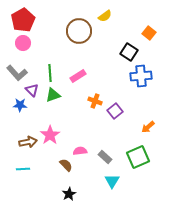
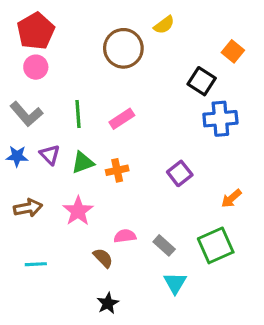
purple triangle: (32, 90) -> (50, 155), moved
green triangle: (53, 95) -> (83, 162), moved
orange cross: (95, 101) -> (117, 170), moved, turned -32
blue star: (20, 105) -> (17, 156), moved
brown arrow: (28, 142) -> (28, 208), moved

